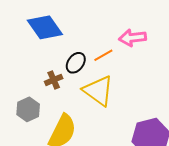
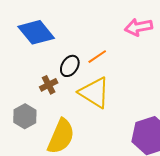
pink arrow: (133, 38) -> (138, 27), moved

